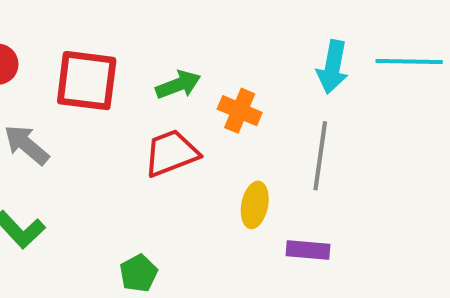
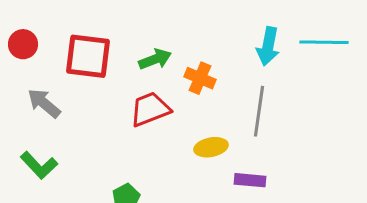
yellow ellipse: (255, 205) -> (211, 147), turned 68

